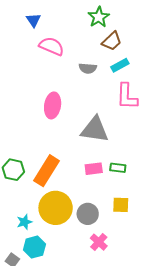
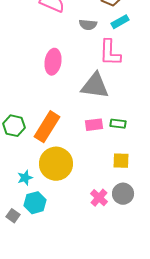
pink L-shape: (127, 96) -> (110, 53), moved
gray circle: (88, 214) -> (123, 194), moved

